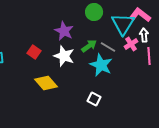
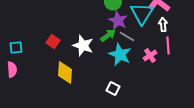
purple star: (64, 31) -> (118, 20), moved
pink cross: (131, 44) -> (150, 56), moved
yellow diamond: (46, 83) -> (65, 72), turned 45

